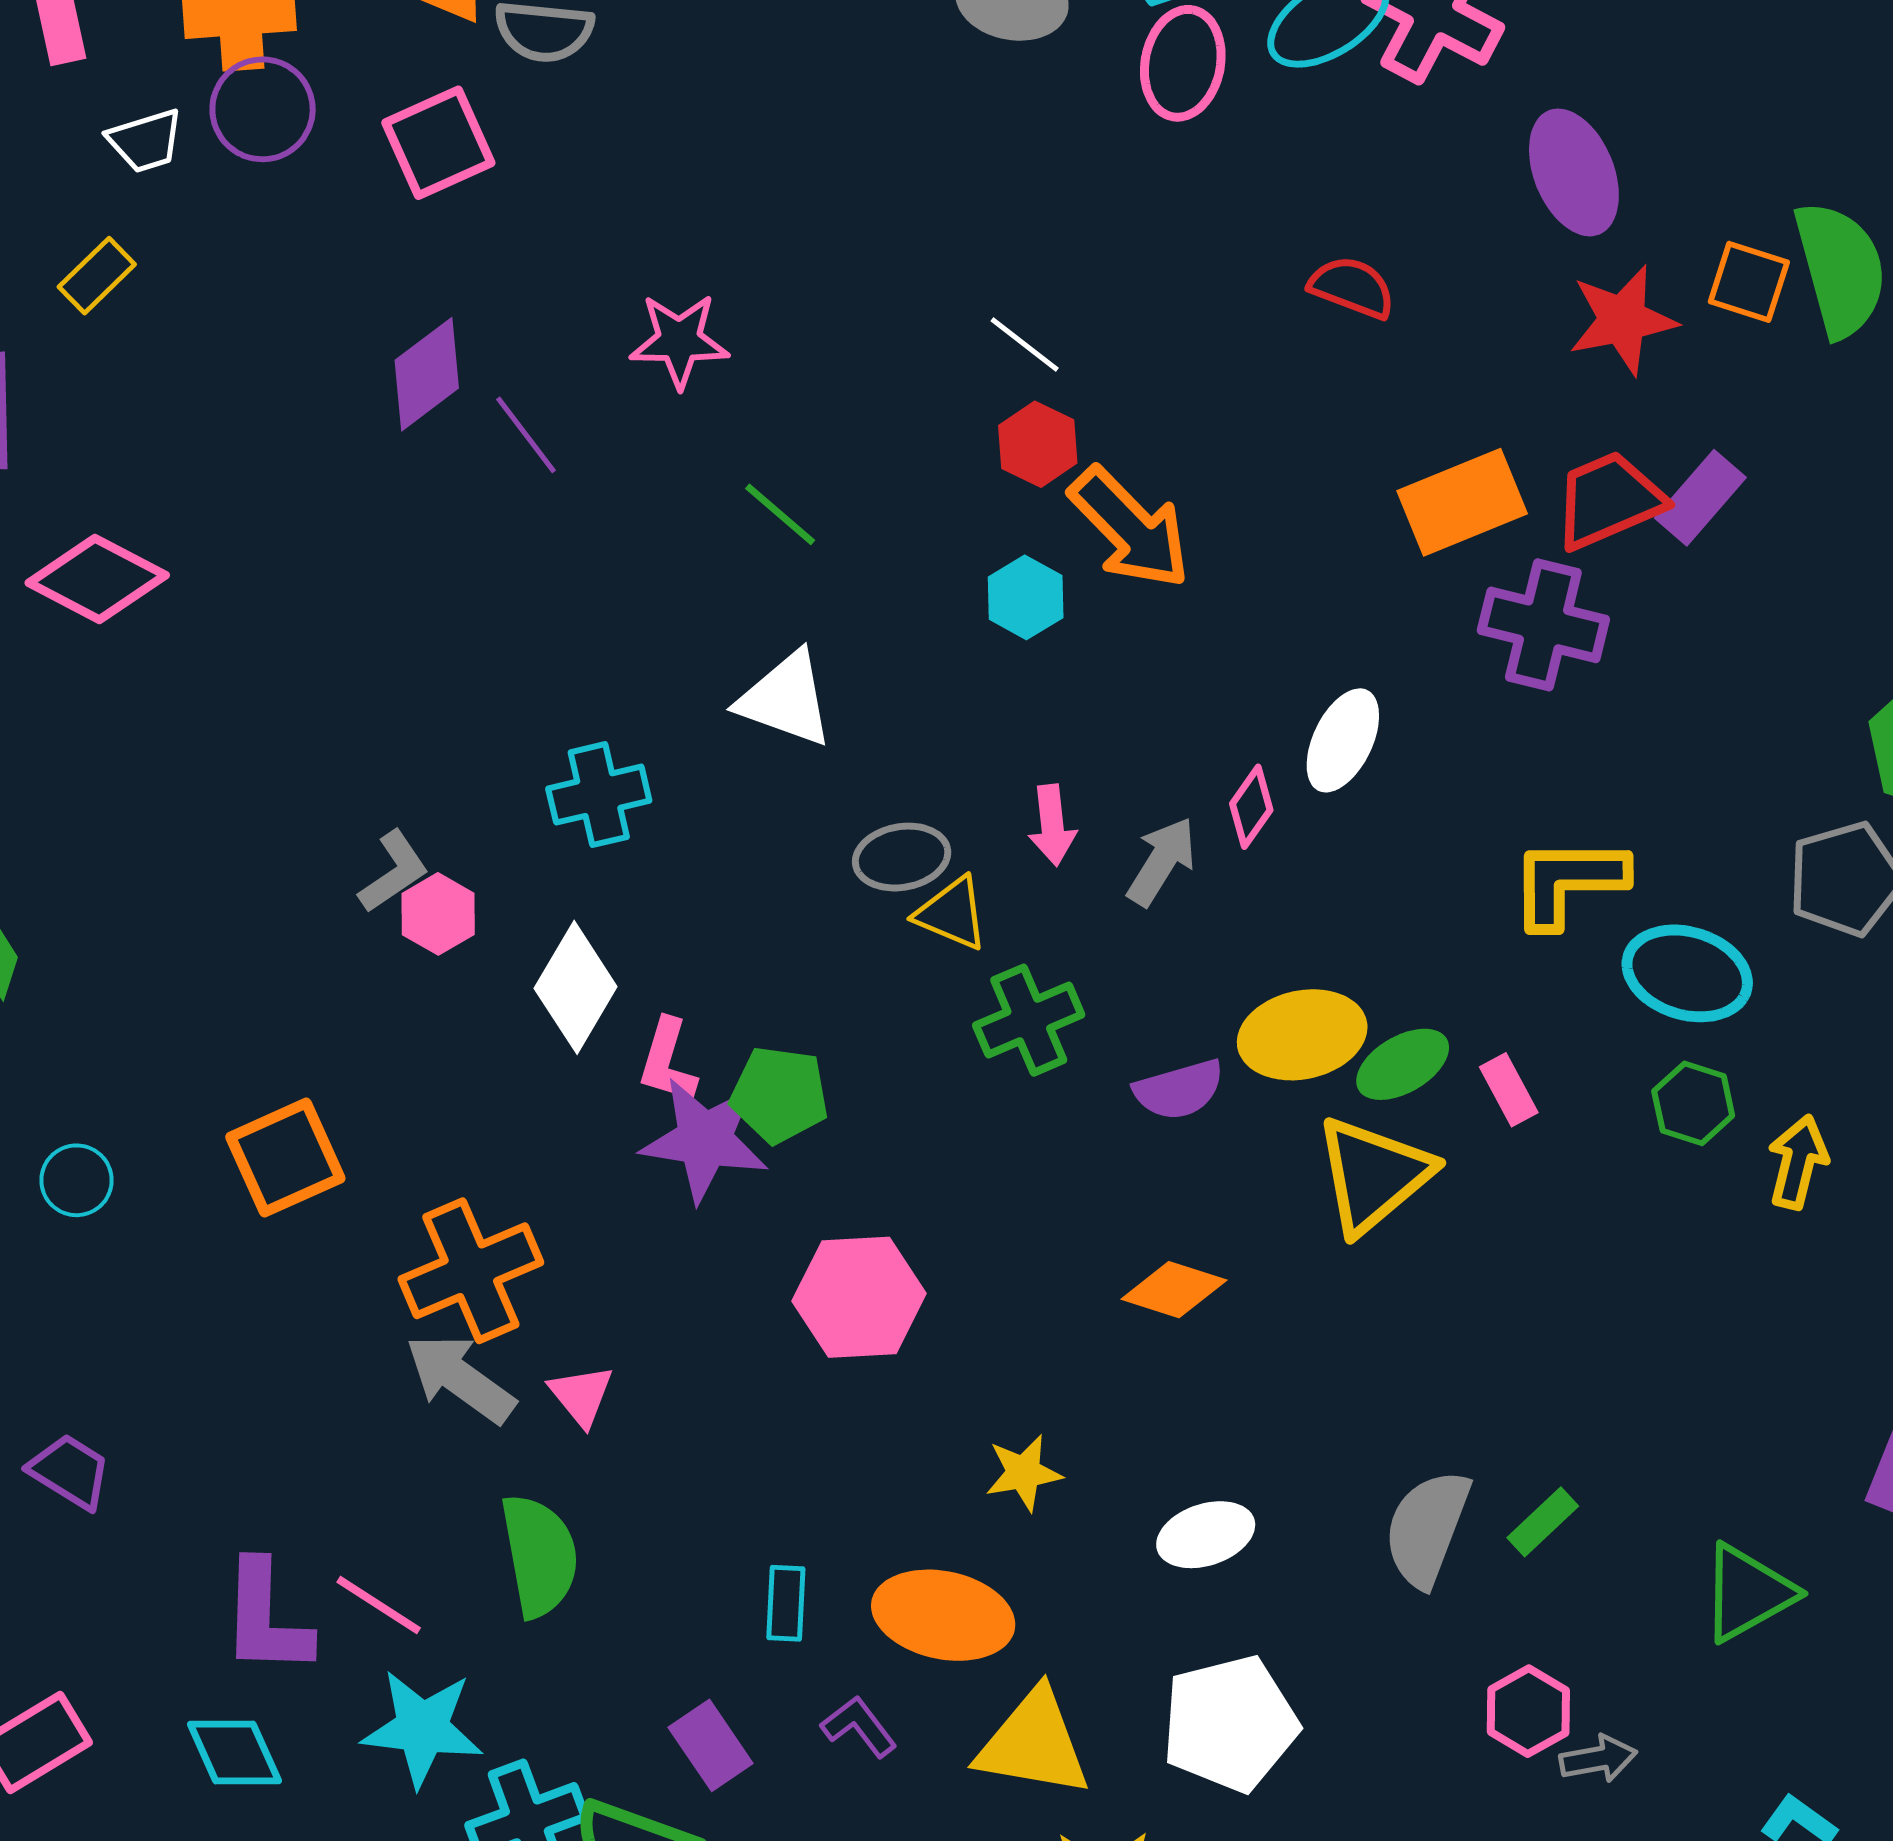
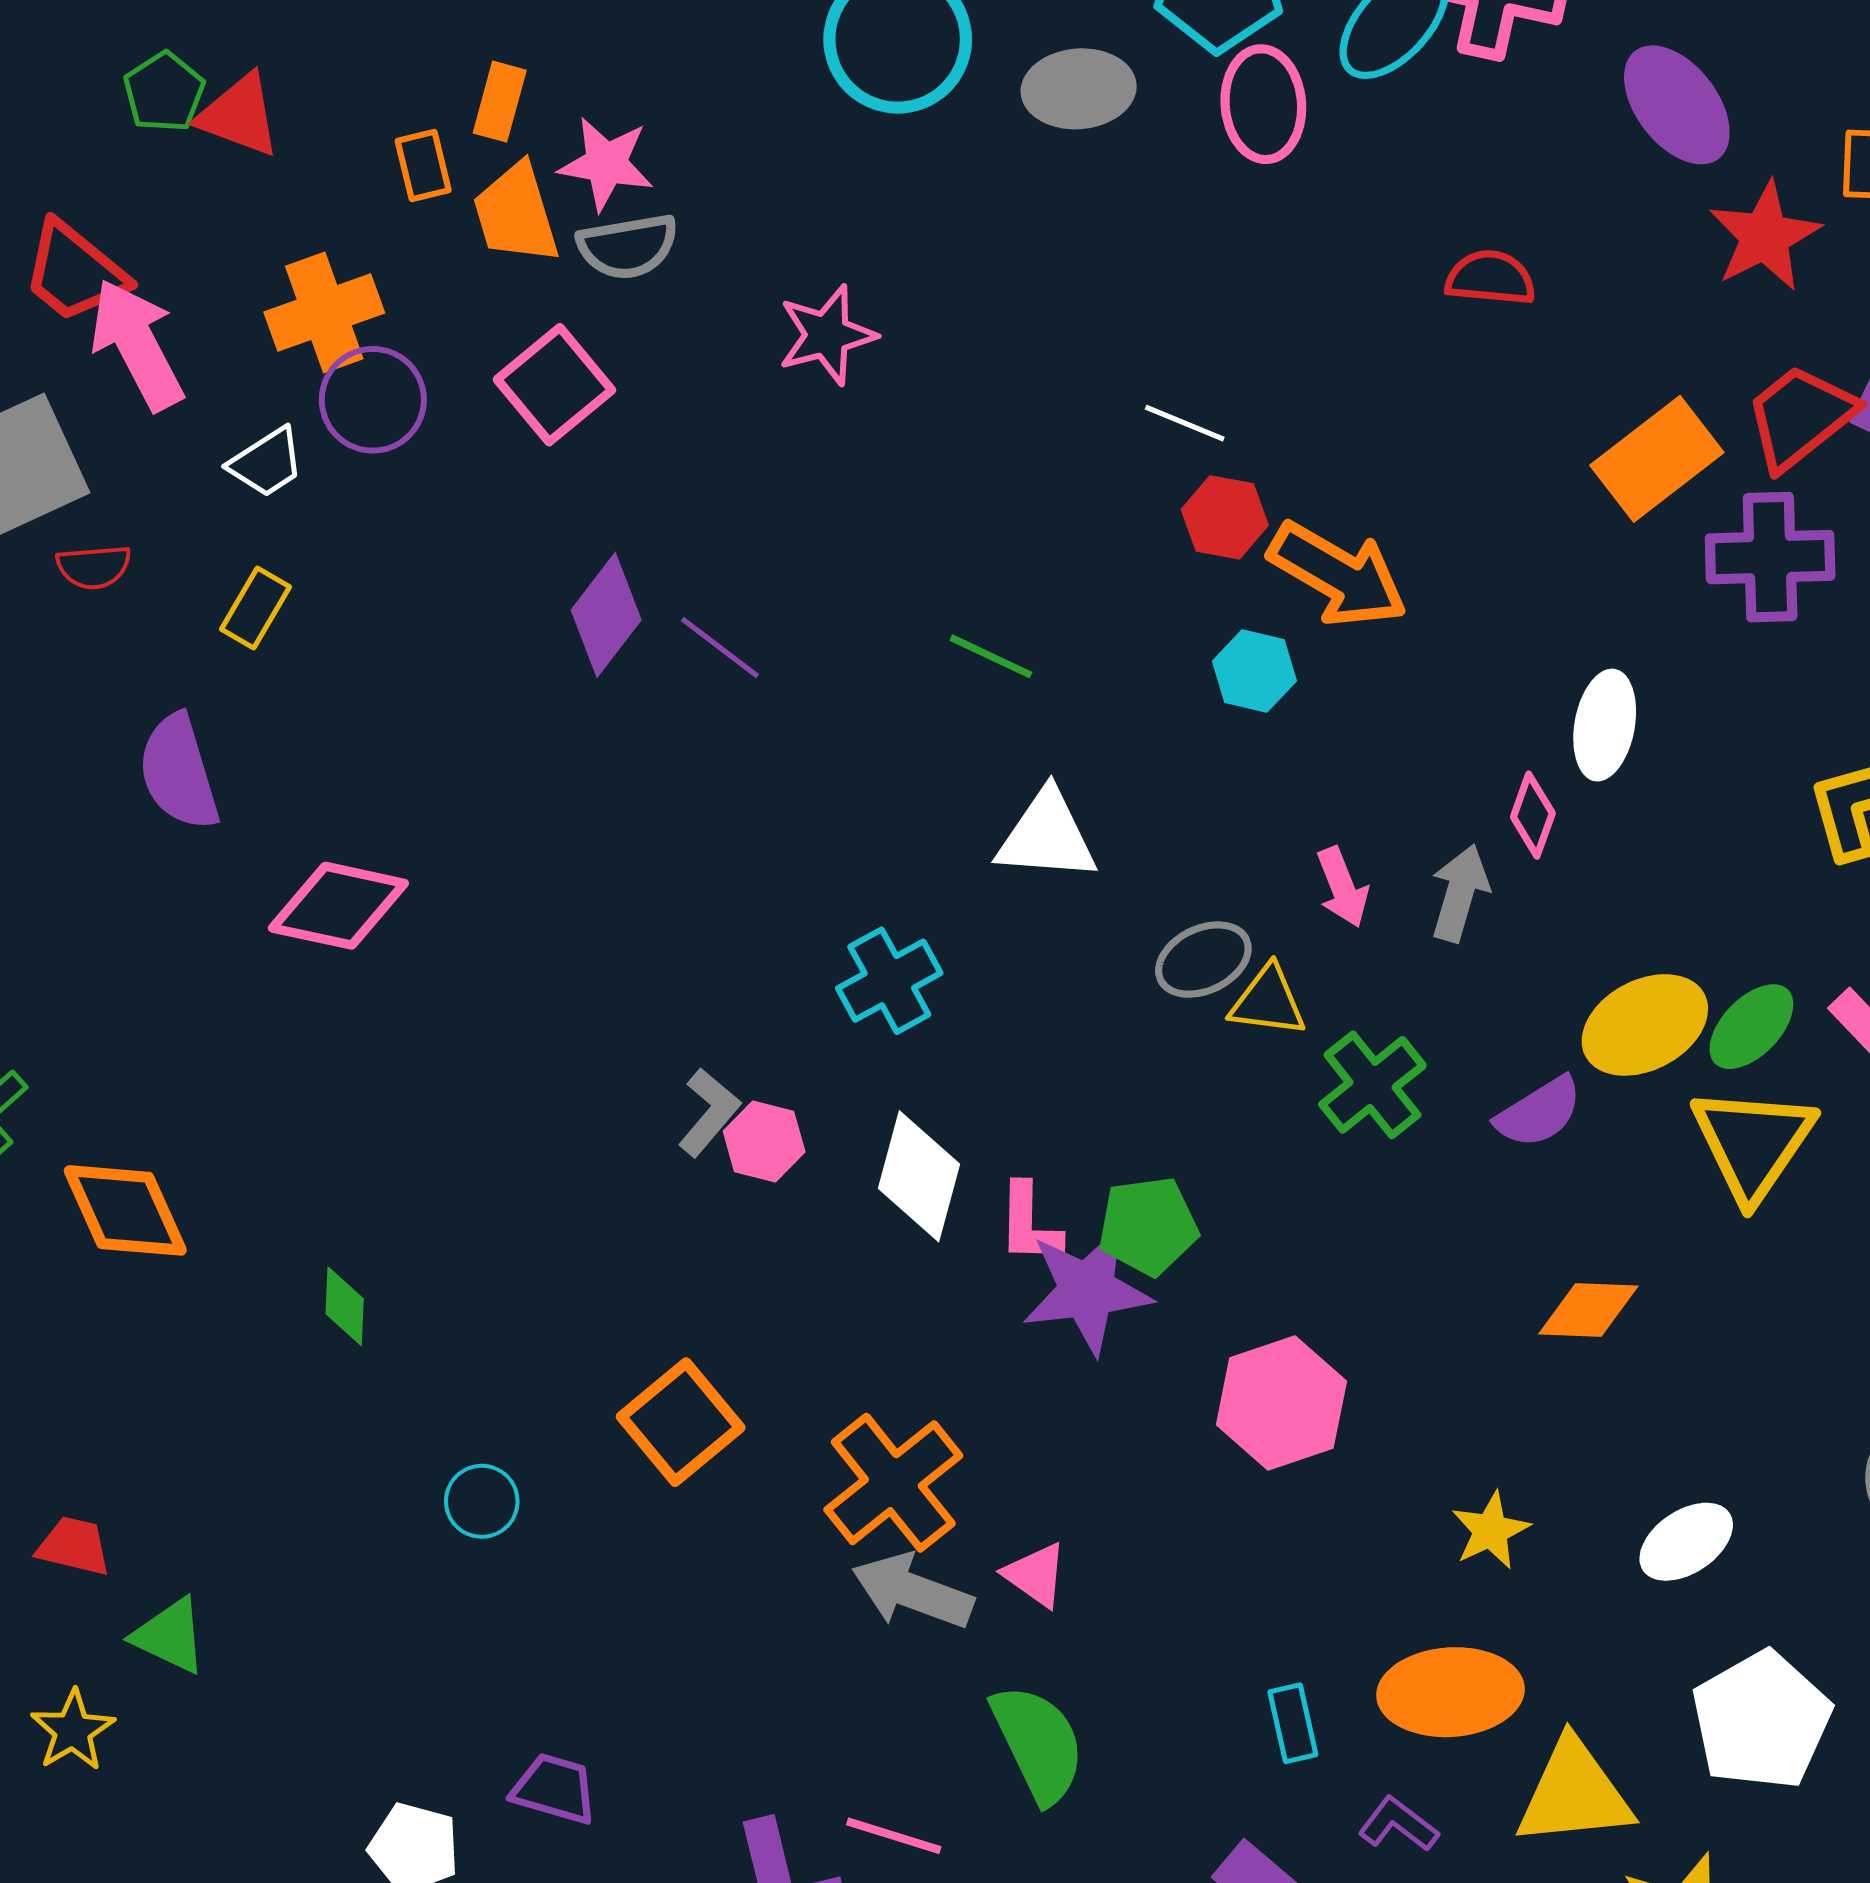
pink star: (679, 341) -> (827, 335), moved

